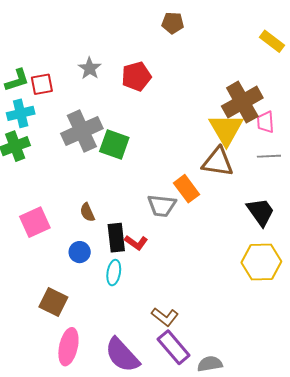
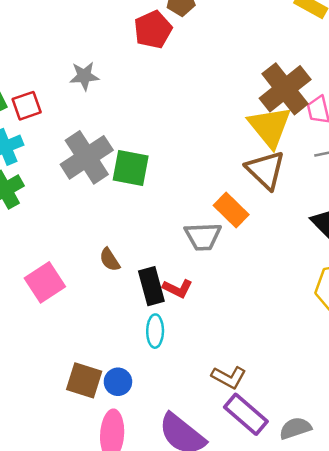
gray star: (90, 68) -> (84, 76), turned -30
red pentagon: (136, 76) -> (153, 30), moved
brown triangle: (218, 162) -> (266, 170), turned 44
blue circle: (80, 252) -> (118, 382), moved

